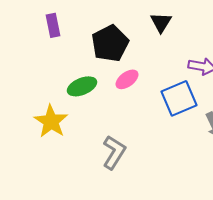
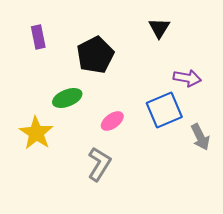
black triangle: (161, 22) -> (159, 28), moved
pink ellipse: (127, 79) -> (112, 121), moved

